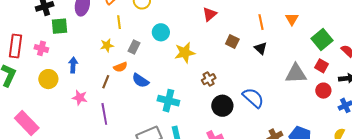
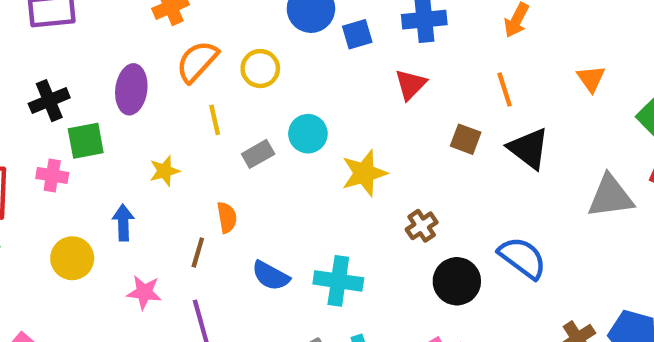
orange line: (261, 22) -> (505, 90), moved
yellow star: (107, 45) -> (165, 171), moved
gray rectangle: (134, 47) -> (258, 154), moved, turned 40
pink cross: (41, 48) -> (52, 175), moved
black triangle: (261, 48) -> (529, 148), size x1.5
orange semicircle: (120, 67) -> (227, 217), turned -72
blue semicircle: (140, 81) -> (271, 276), moved

